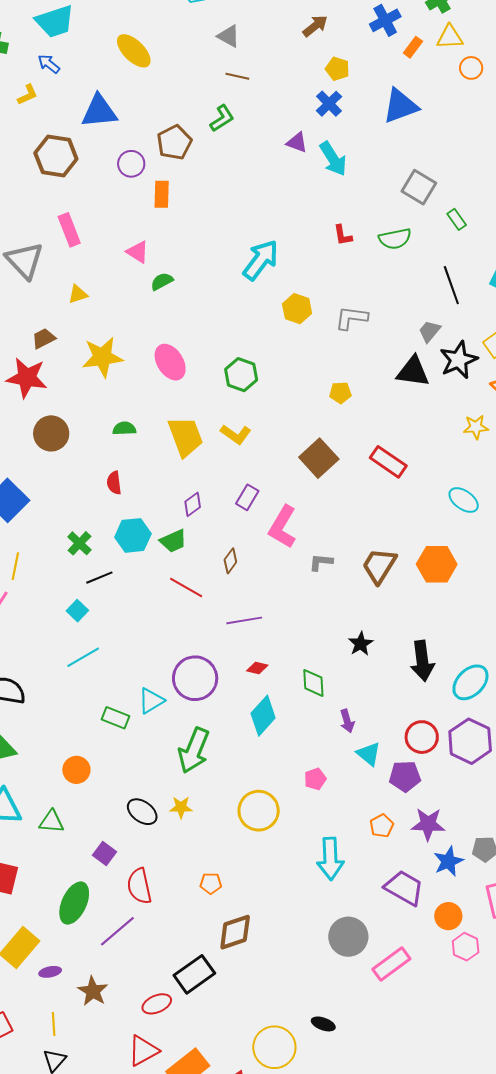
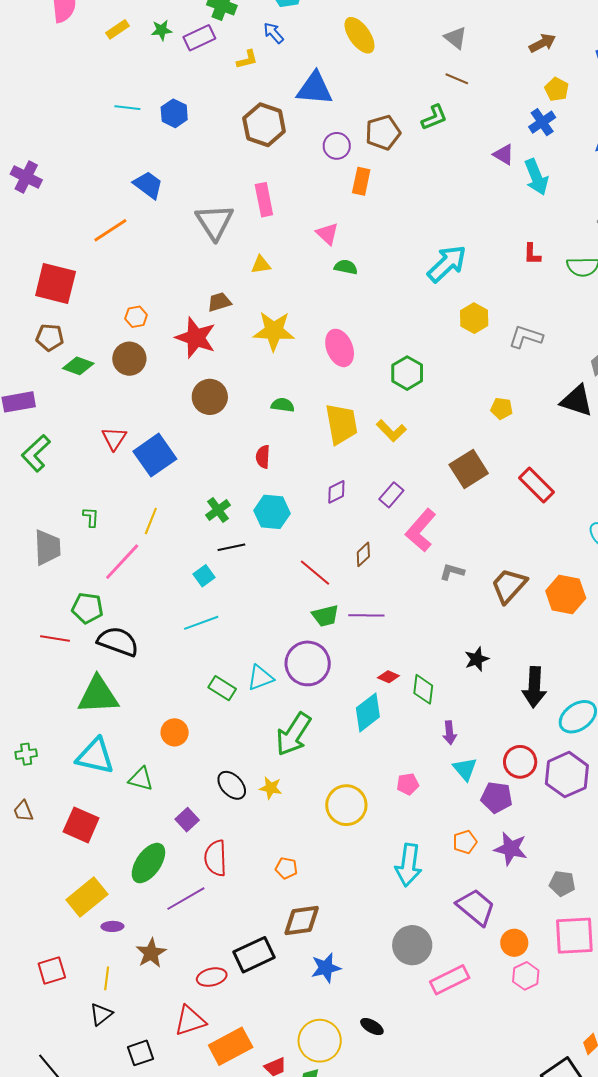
green semicircle: (162, 281) -> (346, 267), turned 30
green trapezoid: (173, 541) -> (325, 616), moved
red diamond: (257, 668) -> (388, 677), moved
blue star: (448, 861) -> (326, 968), moved

